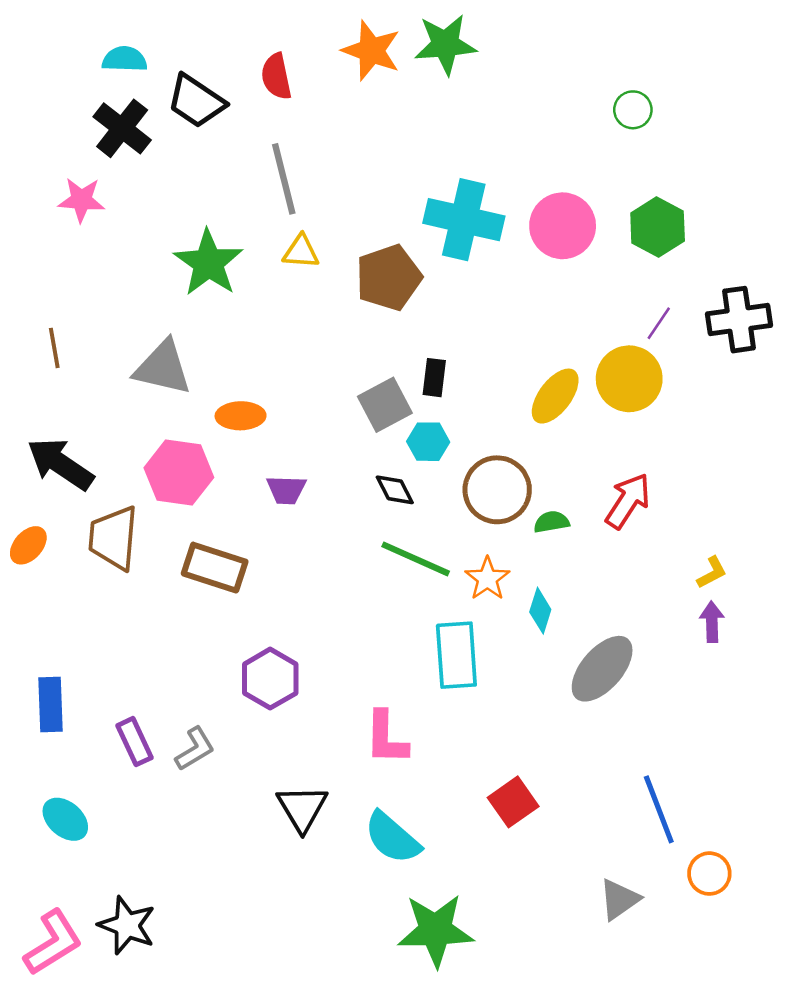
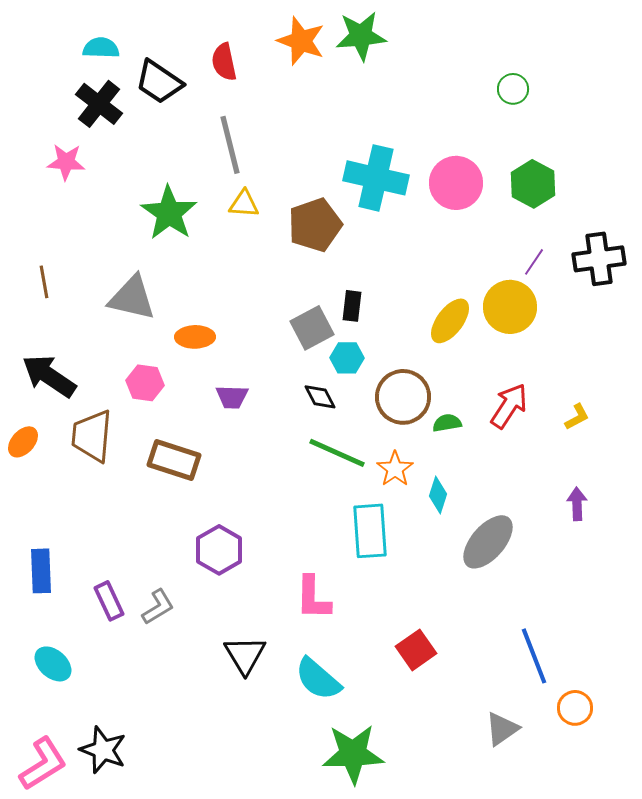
pink hexagon: (179, 473) -> (145, 383), size x0.7
yellow L-shape: (712, 572) -> (577, 417), moved

